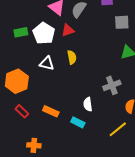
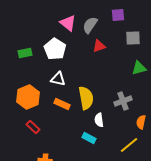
red triangle: (68, 30) -> (99, 46), moved
green rectangle: (21, 32) -> (25, 53), moved
yellow semicircle: (72, 57) -> (86, 98), moved, size x1.6
orange rectangle: (51, 111) -> (62, 104), moved

